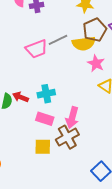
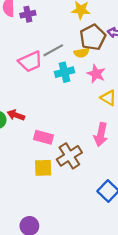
yellow semicircle: (84, 43) -> (82, 53), size x0.6
cyan cross: (46, 94) -> (65, 72), moved
pink arrow: (72, 118) -> (101, 134), moved

